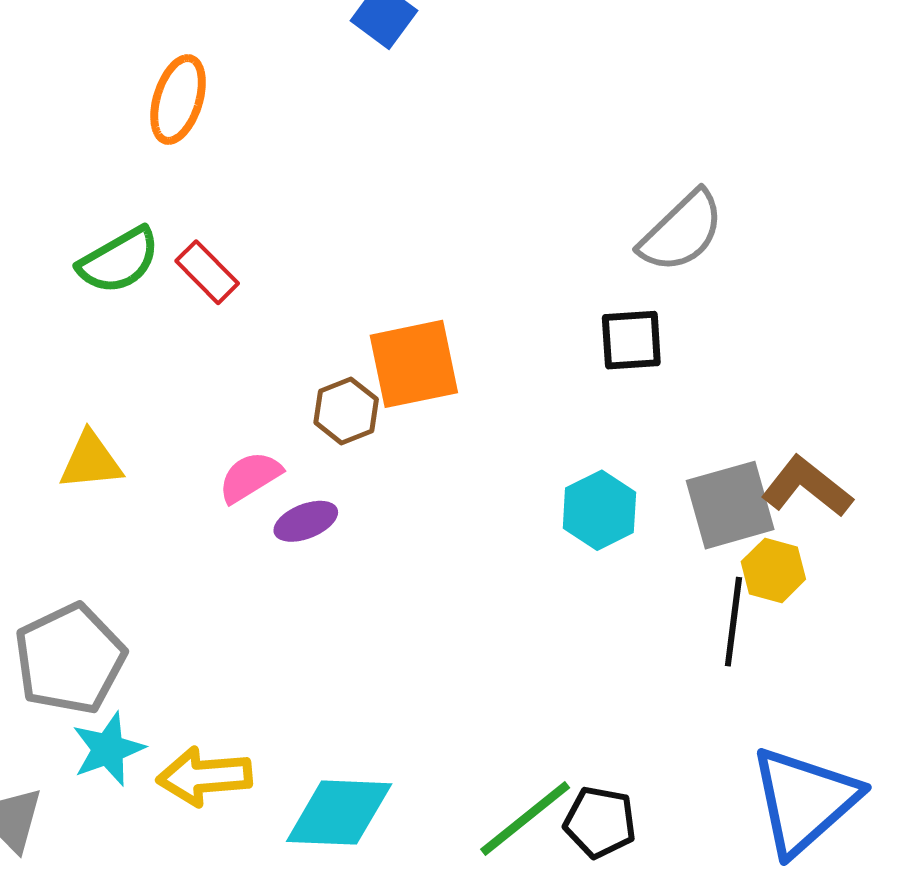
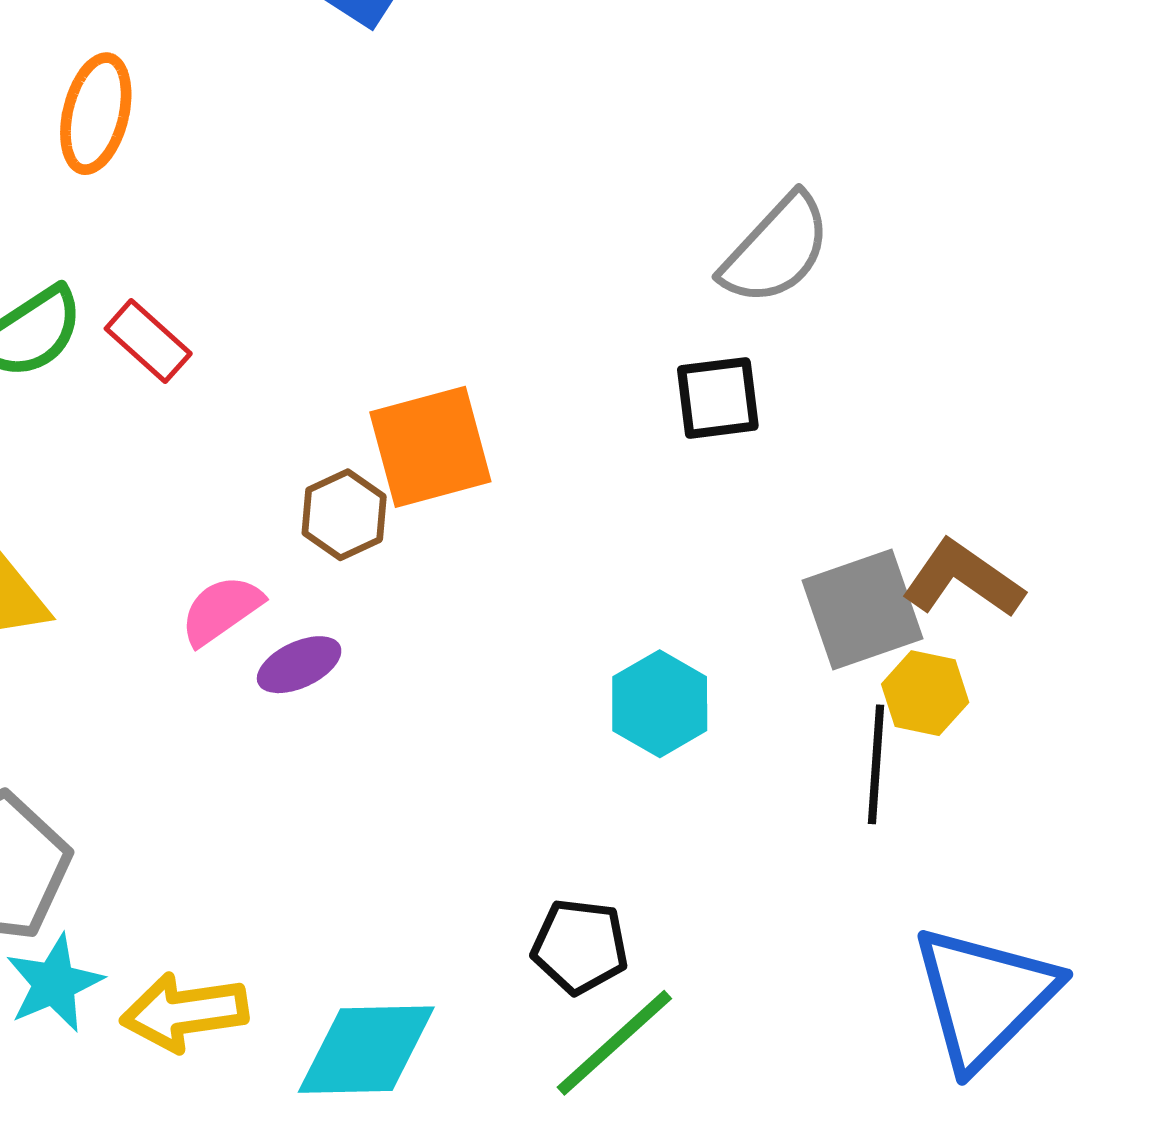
cyan hexagon: (599, 510) -> (660, 704), moved
black pentagon: (600, 822) -> (580, 946), moved

